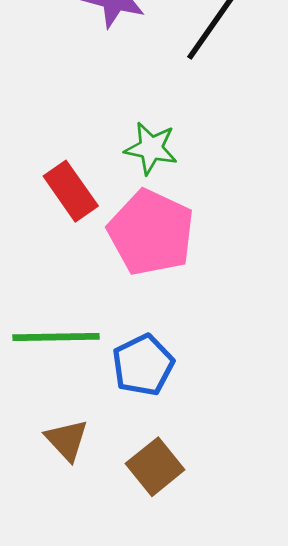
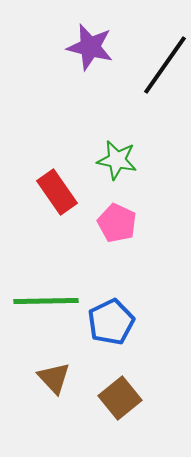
pink pentagon: (151, 233) -> (117, 223), size x0.6

